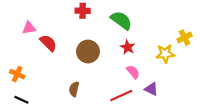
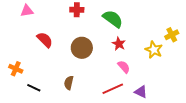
pink triangle: (29, 28) -> (27, 11), moved
yellow star: (165, 54) -> (154, 50), turned 30
purple triangle: (151, 89) -> (141, 92), moved
black line: (21, 100) -> (34, 88), moved

